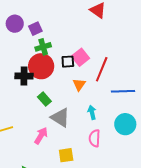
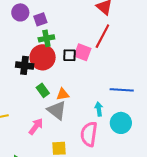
pink square: (80, 57) -> (82, 52), turned -36
red line: (102, 69) -> (102, 36), moved
orange triangle: (79, 85) -> (63, 94), moved, turned 40
cyan arrow: (92, 112) -> (99, 109), moved
pink semicircle: (95, 138) -> (89, 134), size x1.4

